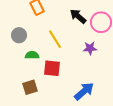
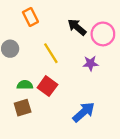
green semicircle: (32, 55) -> (25, 85), moved
red square: (52, 68) -> (47, 86), turned 30

